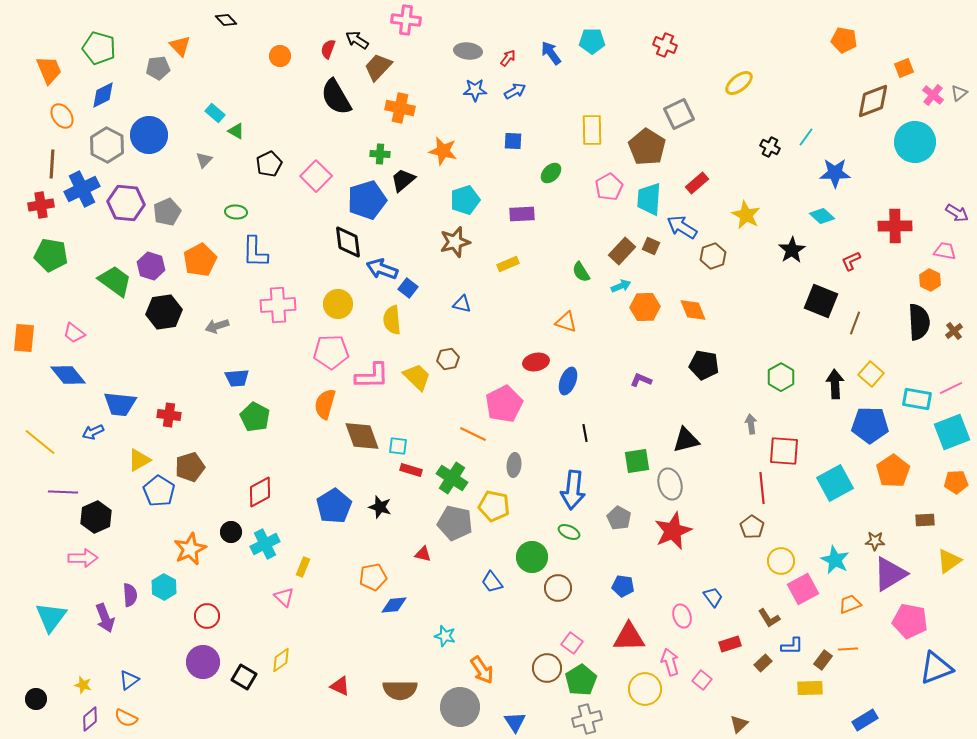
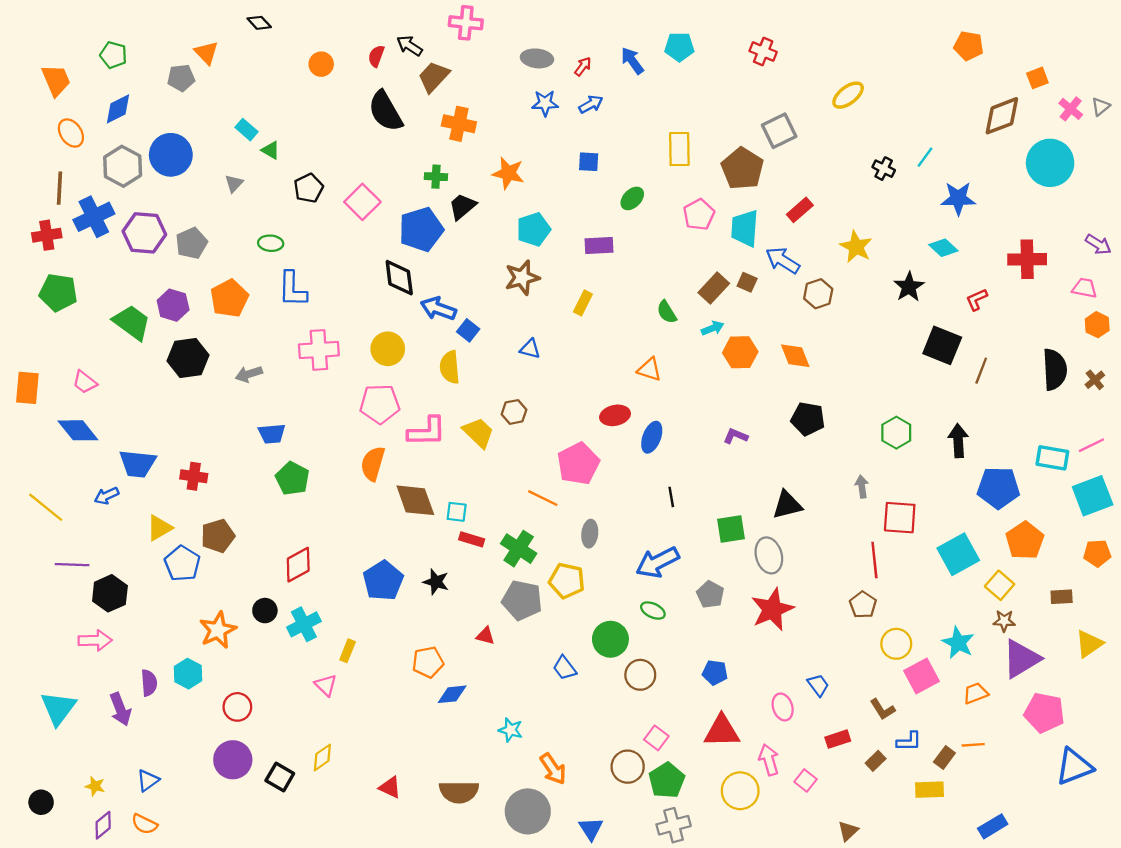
green pentagon: (99, 48) -> (113, 55), size x0.7
yellow rectangle: (508, 264) -> (583, 303), turned -40
orange hexagon: (930, 280) -> (1097, 325), moved
yellow square: (871, 374) -> (1000, 585), moved
blue arrow: (573, 490) -> (657, 562), turned 57

